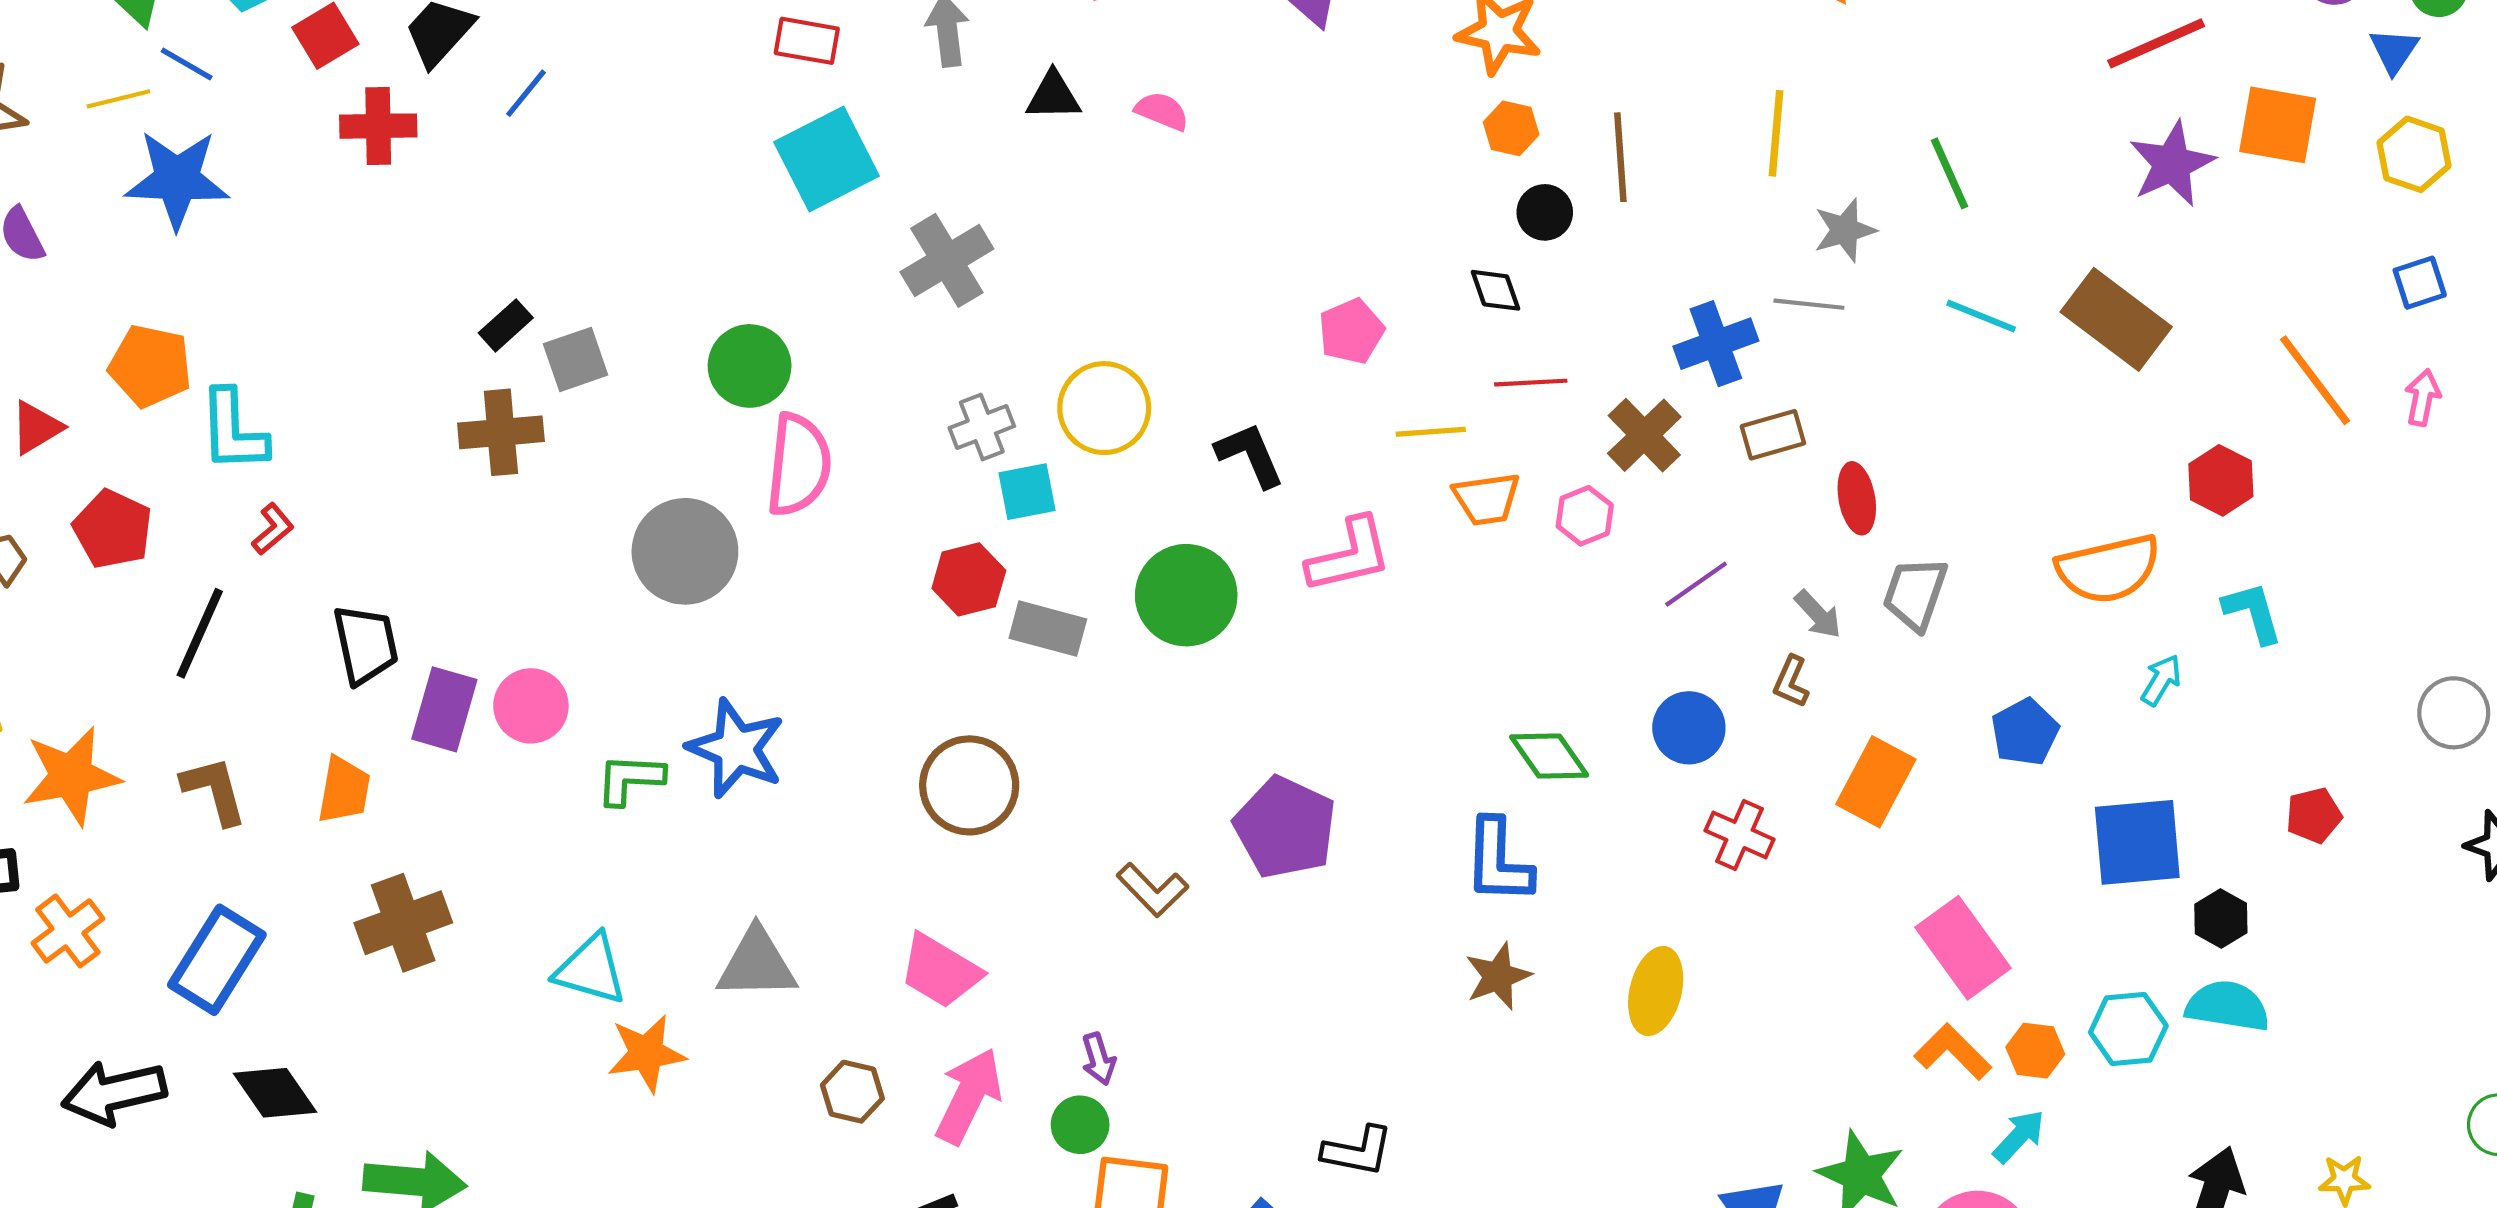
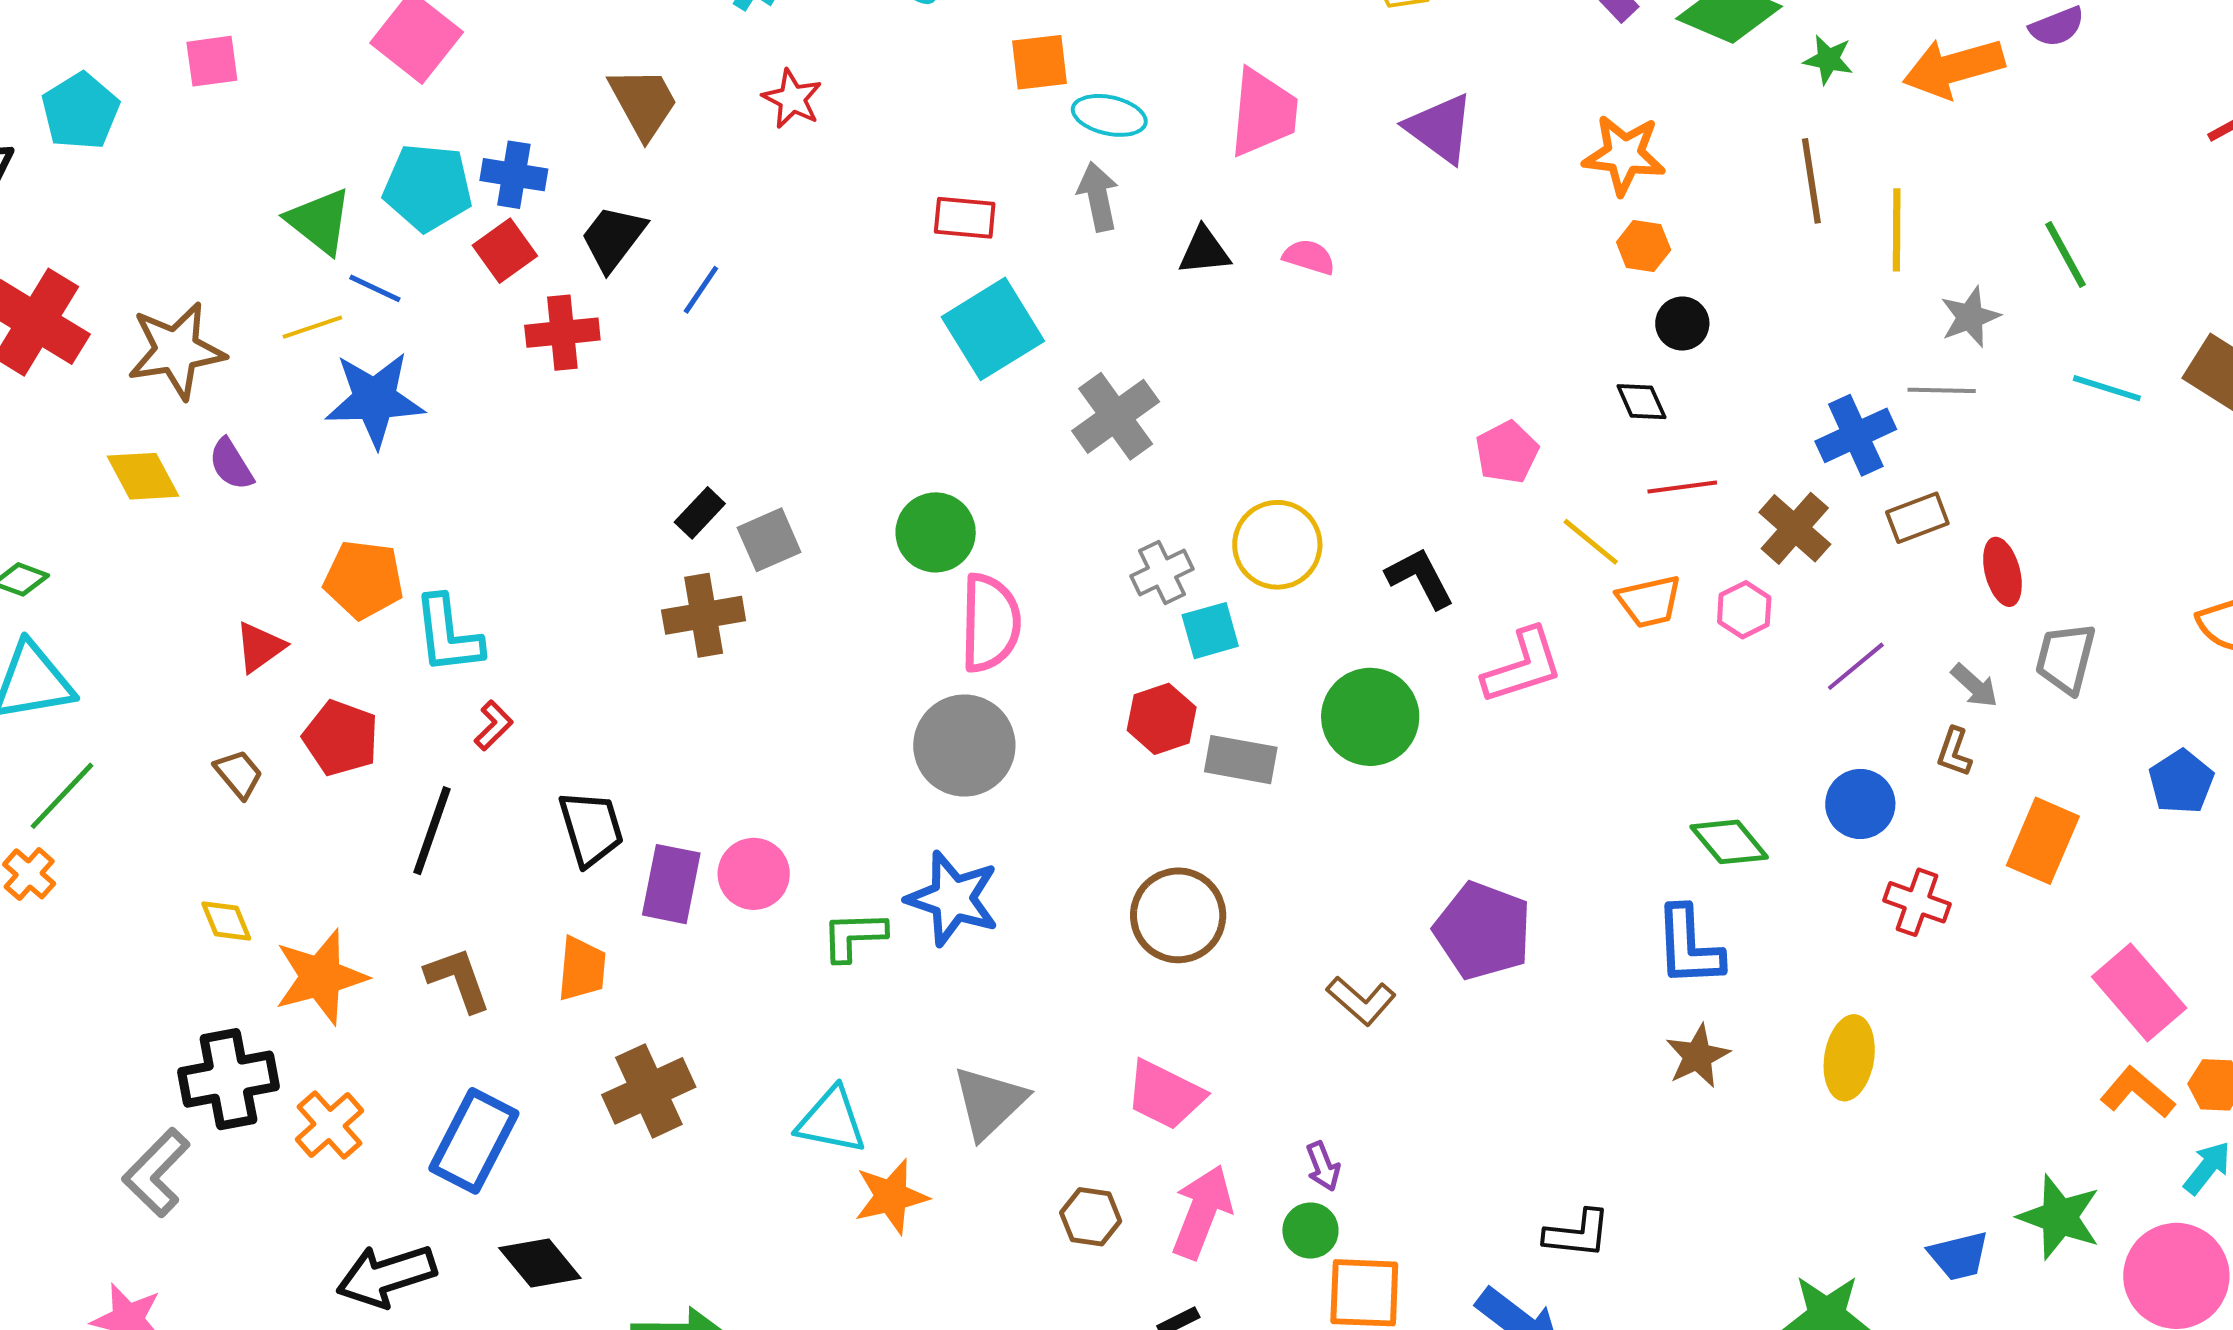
brown line: (1620, 157) -> (1811, 181), moved
yellow line: (1431, 432) -> (1591, 542), turned 48
gray circle: (685, 551) -> (964, 746), moved
gray triangle: (757, 964) -> (989, 1102), turned -38

